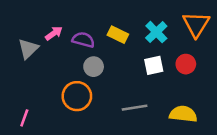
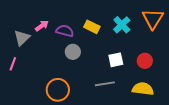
red circle: (186, 64) -> (145, 61), moved
white square: (154, 65) -> (116, 60), moved
orange circle: (77, 96) -> (58, 90), moved
pink line: (24, 118) -> (13, 64), moved

